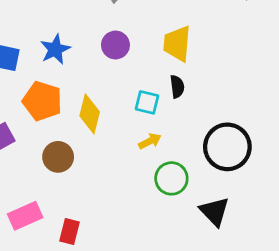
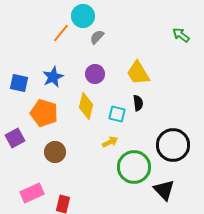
yellow trapezoid: (177, 44) -> (138, 73), turned -36
yellow diamond: (90, 114) -> (86, 106), moved
yellow arrow: (150, 141) -> (110, 142), moved
green circle: (171, 178) -> (134, 167), size x1.4

